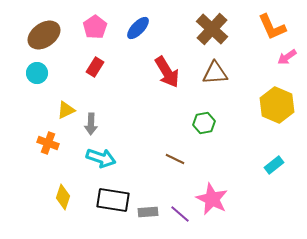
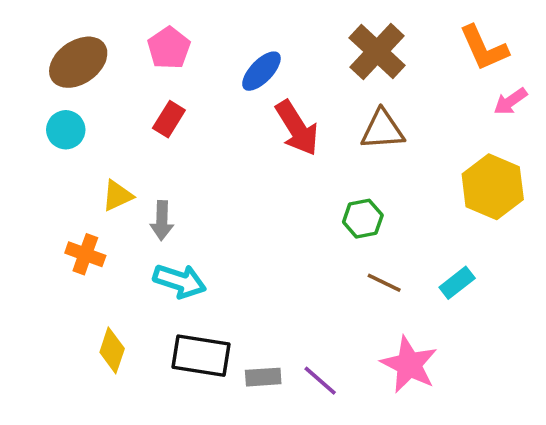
blue ellipse: (138, 28) -> (261, 71), moved
brown line: (175, 159) -> (384, 283), moved
cyan rectangle: (274, 165) -> (457, 283), moved
pink star: (212, 199) -> (409, 365), moved

